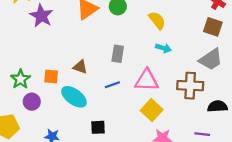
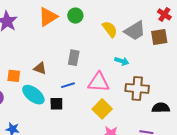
brown square: (213, 27) -> (159, 37), turned -30
cyan arrow: (163, 48) -> (122, 61), moved
gray trapezoid: (211, 59) -> (135, 31), moved
black square: (98, 127) -> (56, 104), moved

